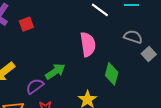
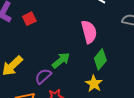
green diamond: (112, 74) -> (100, 59), moved, turned 30

